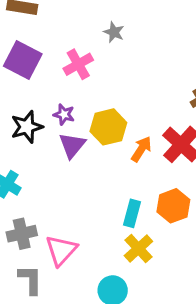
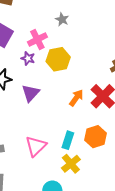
purple star: (64, 115) -> (28, 58), moved
yellow hexagon: (108, 127) -> (58, 59), moved
pink triangle: (61, 250) -> (36, 146), moved

